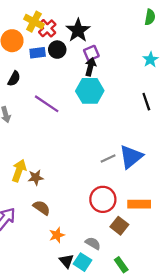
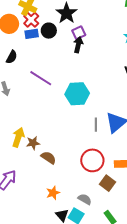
red cross: (47, 28) -> (31, 20), moved
cyan hexagon: (90, 91) -> (77, 94), moved
gray line: (108, 158) -> (96, 125), turned -64
brown semicircle: (42, 208) -> (48, 158), moved

